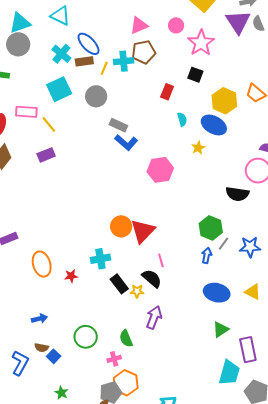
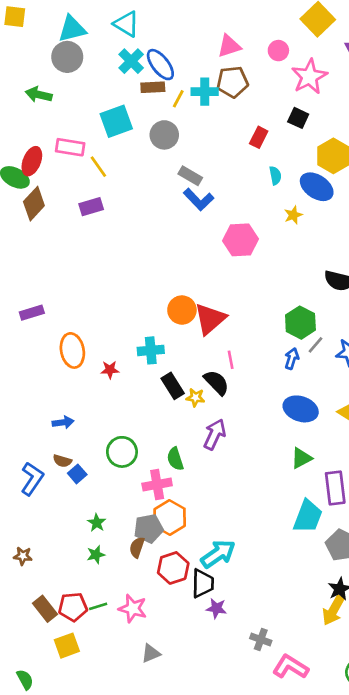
cyan cross: (61, 54) -> (131, 61), moved
pink cross: (114, 359) -> (157, 485), size x1.5
green star: (61, 393) -> (97, 523), moved

